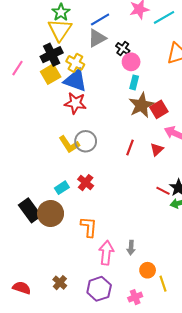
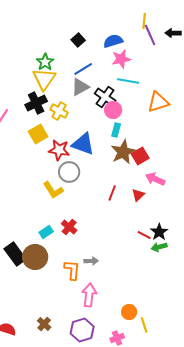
cyan line: (164, 17) -> (128, 81), moved, turned 40
black cross: (123, 48) -> (105, 97), size x1.5
yellow square: (51, 74) -> (38, 134), moved
blue triangle: (75, 80) -> (83, 144), moved
gray circle: (86, 141) -> (69, 172), moved
gray arrow: (131, 248) -> (91, 261), moved, turned -96

